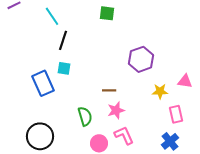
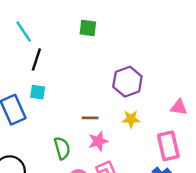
yellow star: (160, 91) -> (131, 119), moved
pink rectangle: (176, 114) -> (168, 146), size x1.4

